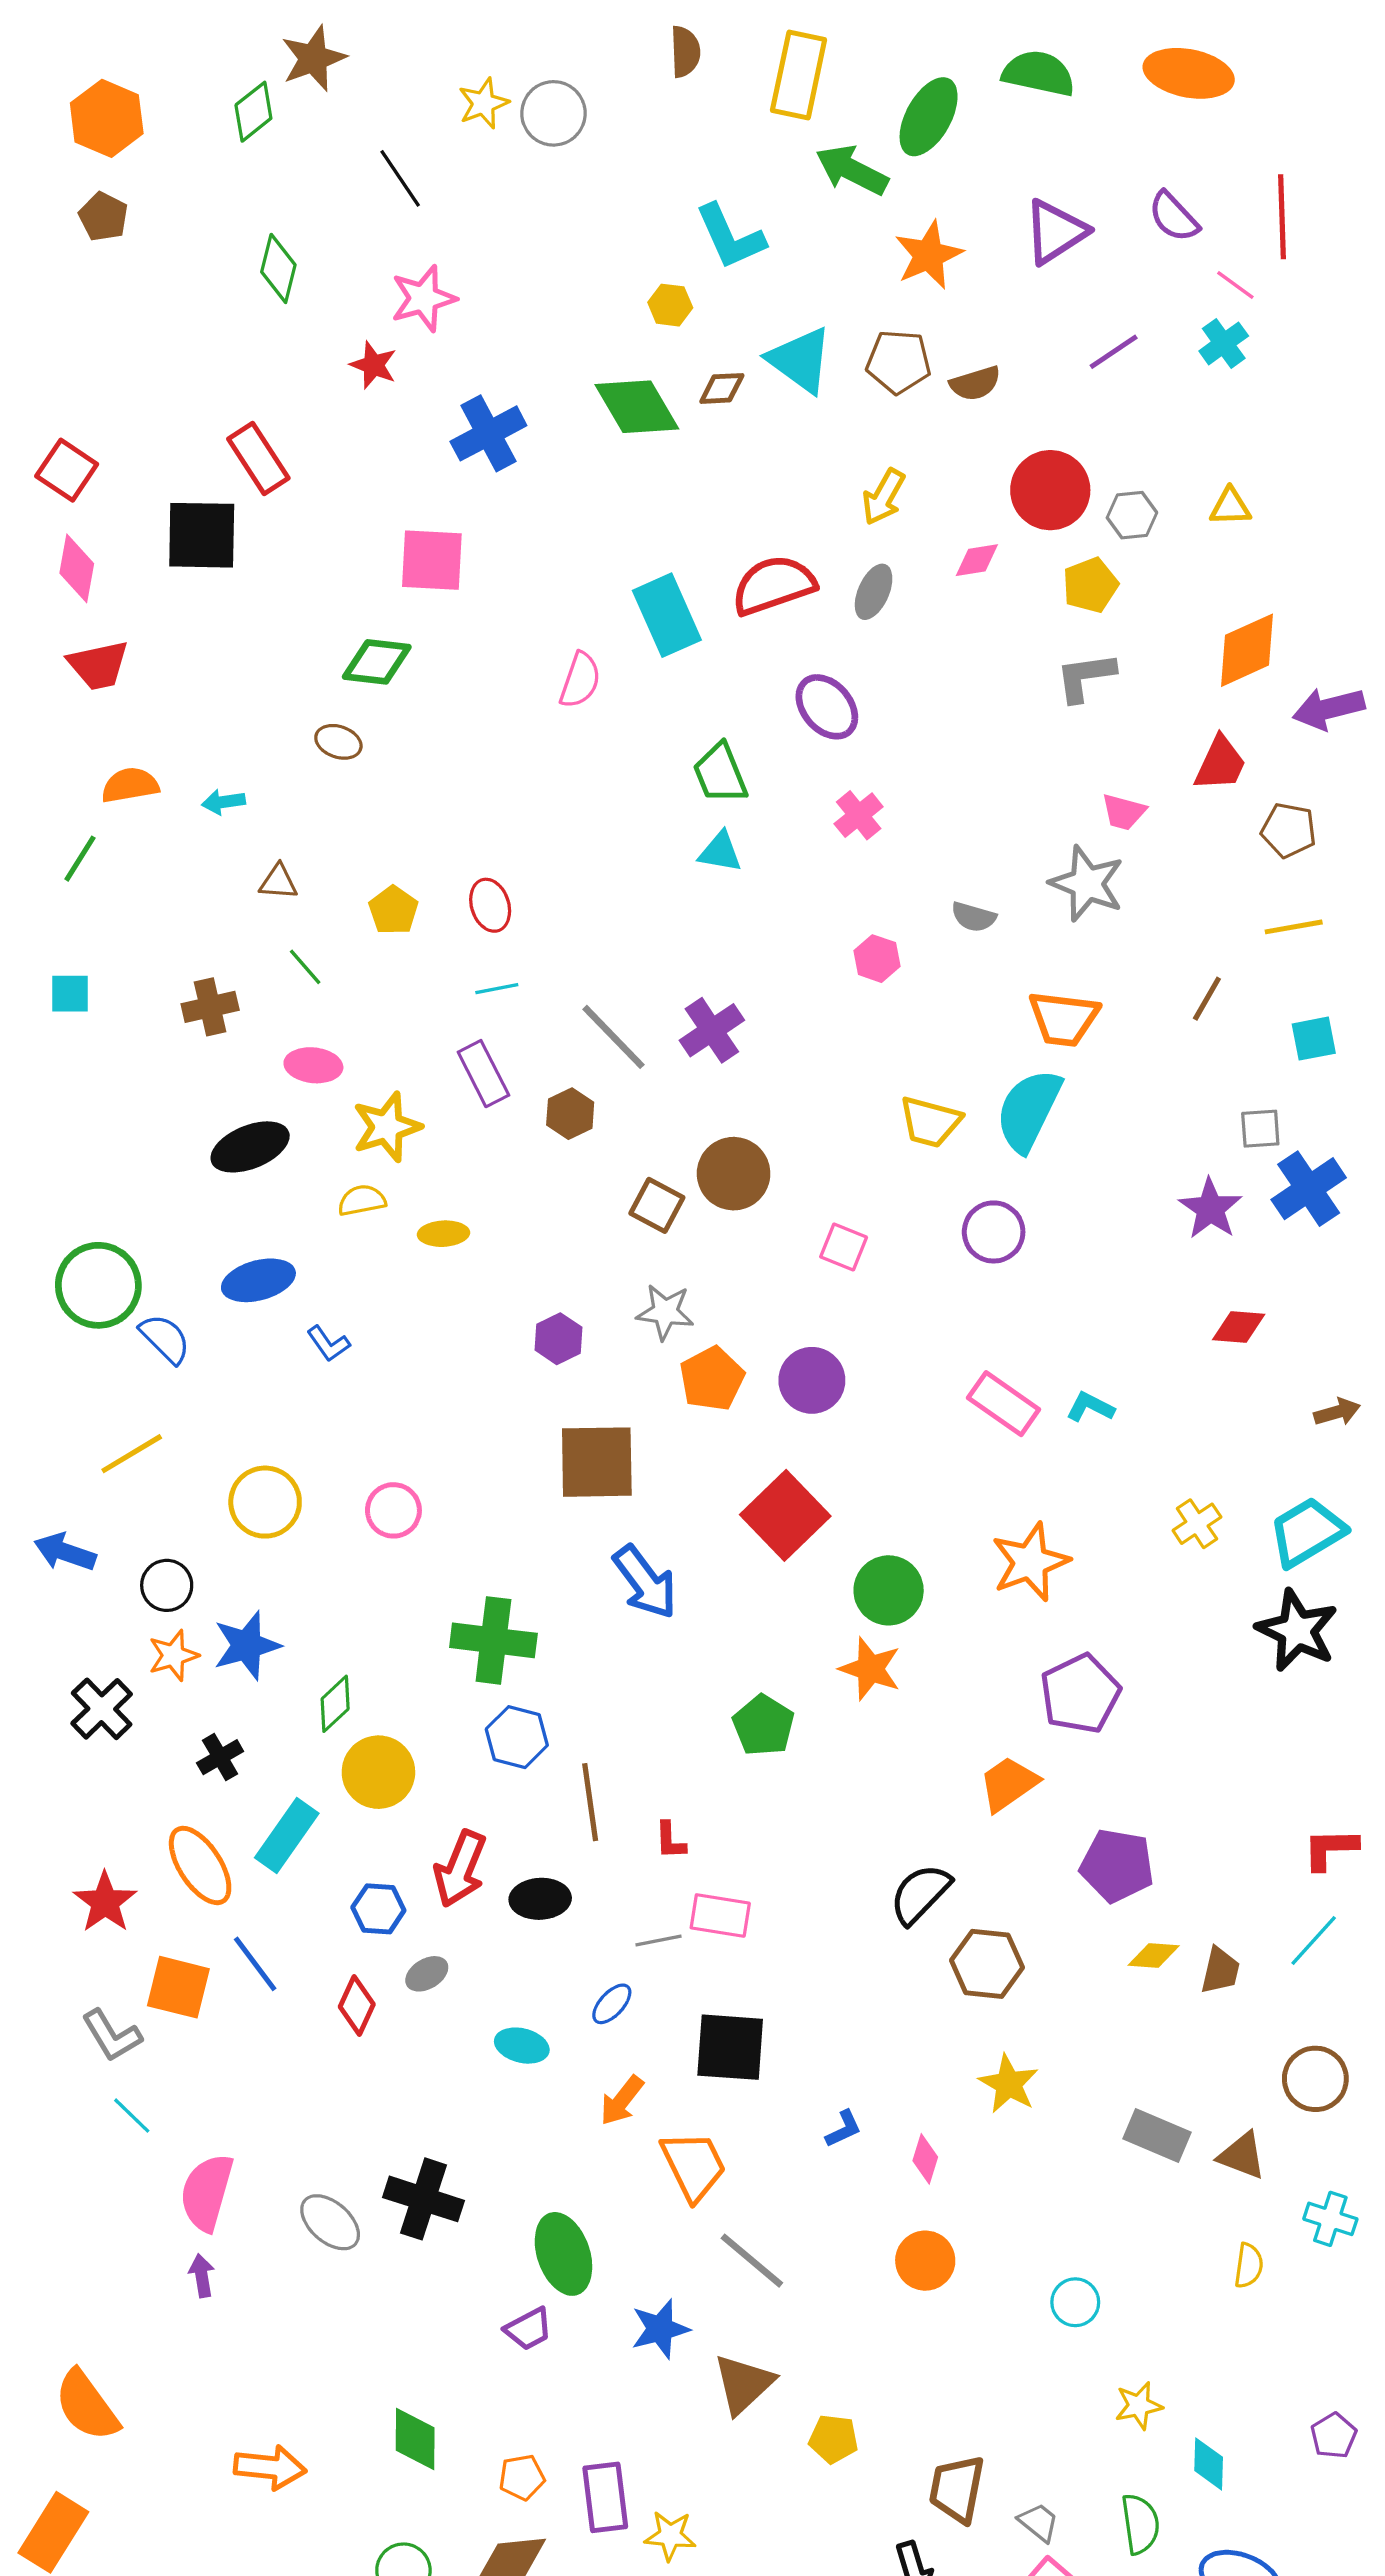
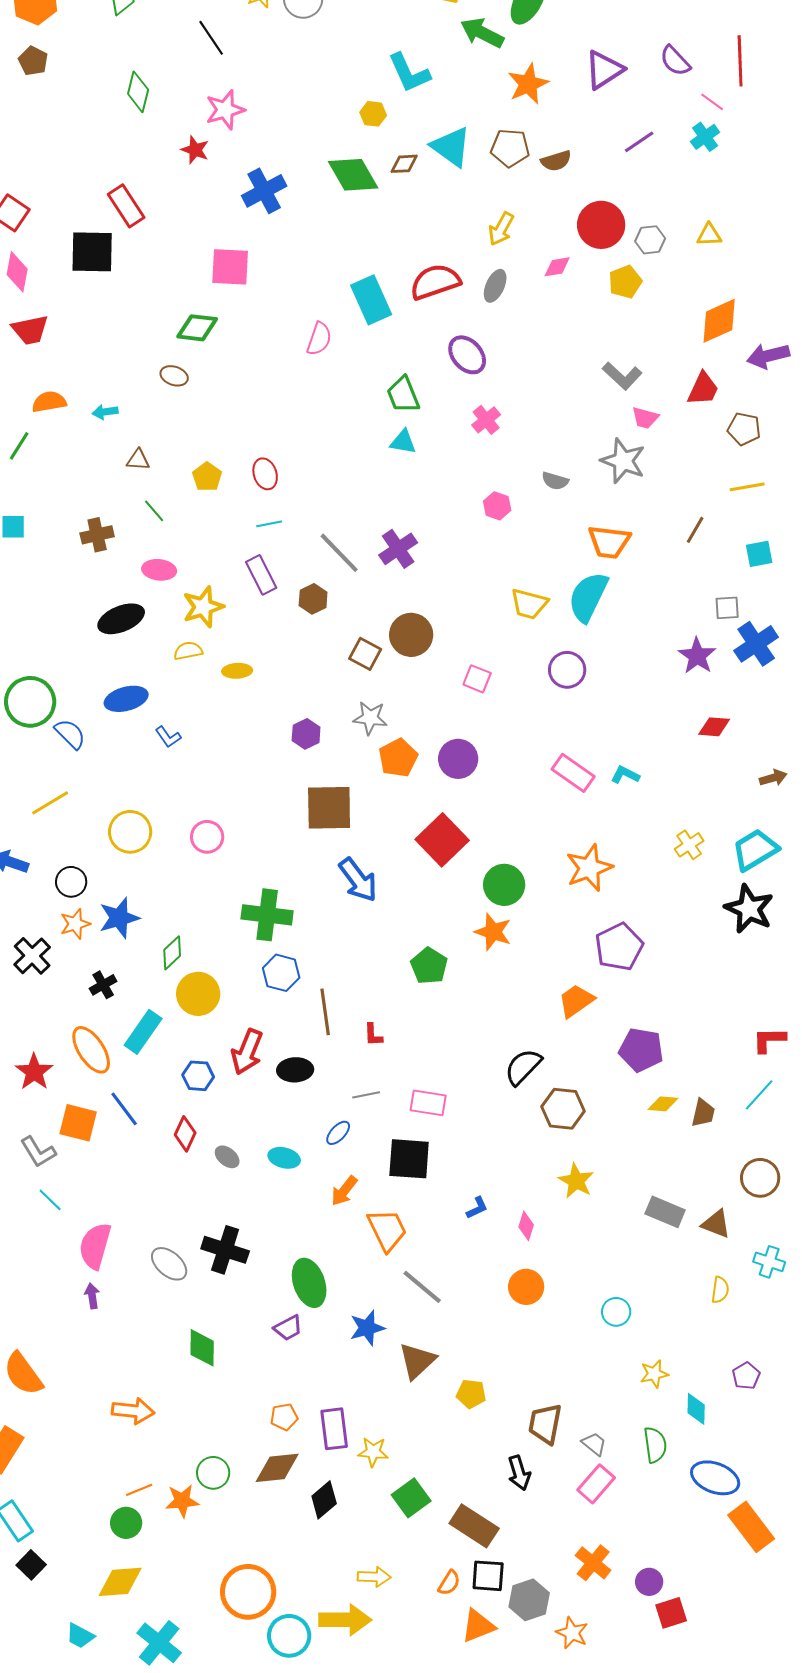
gray L-shape: (1085, 677) -> (622, 376), moved, turned -129
pink rectangle: (720, 1915) -> (428, 1103), moved
gray ellipse: (427, 1974) -> (227, 1157), moved, turned 70
purple pentagon: (1334, 2436) -> (746, 1376), moved
green diamond: (415, 2439) -> (202, 1348), moved

